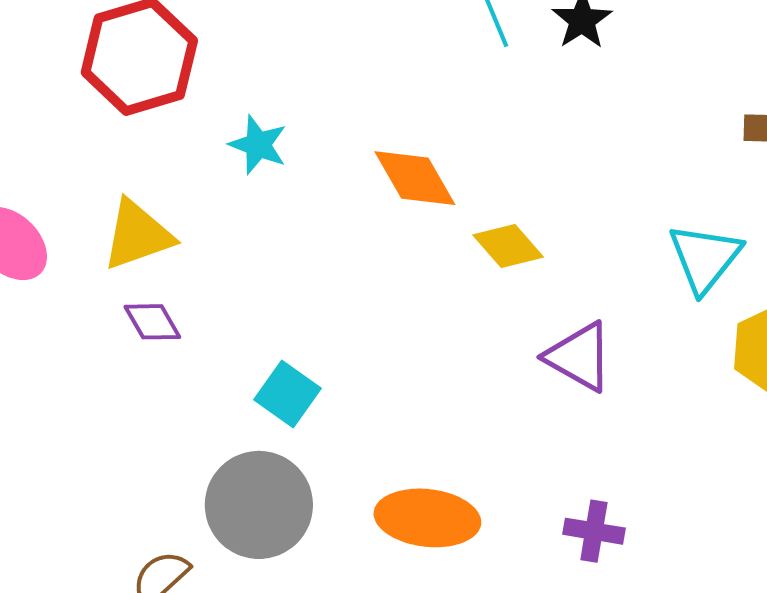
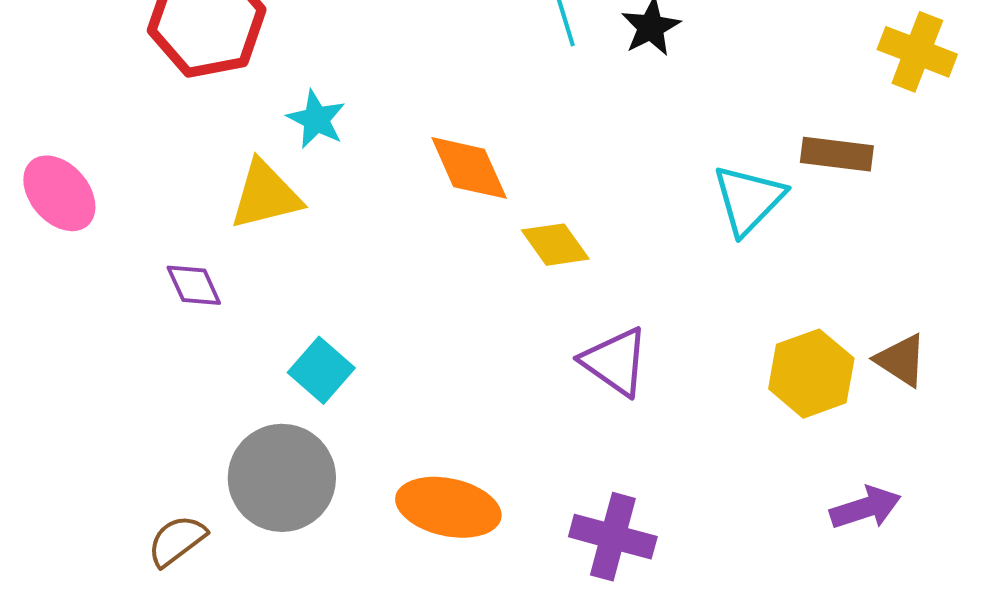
yellow triangle: (138, 235) -> (265, 195), moved
cyan triangle: (705, 258) -> (749, 200), moved
purple cross: (594, 531) -> (613, 537), size x1.4

